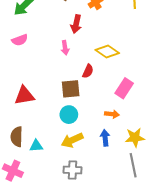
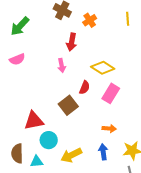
pink rectangle: (124, 88) -> (111, 93), moved
brown square: (71, 89) -> (68, 105), turned -30
red triangle: (24, 95) -> (34, 121), moved
cyan circle: (69, 115) -> (49, 140), moved

